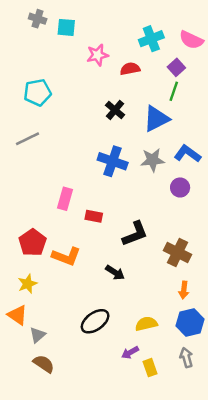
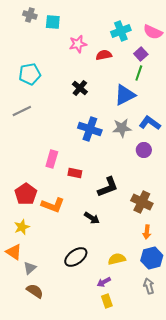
black cross: (115, 110) -> (80, 88), moved
yellow rectangle: (150, 368) -> (107, 301), moved

